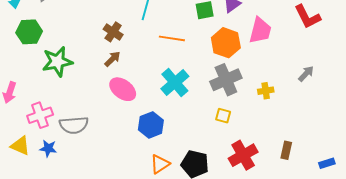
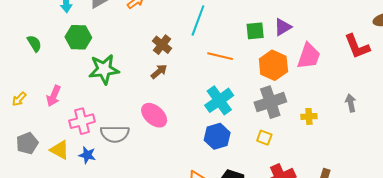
gray arrow: (306, 74) -> (351, 103), turned -60
pink ellipse: (123, 89) -> (154, 115), moved
blue hexagon: (151, 125) -> (217, 136), moved

